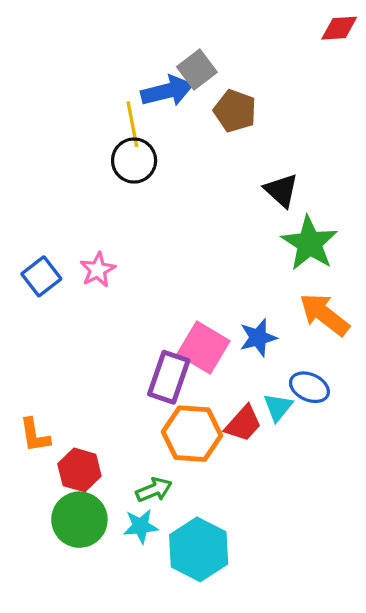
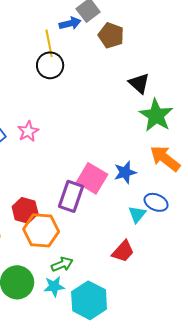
blue arrow: (167, 91) -> (70, 23), size x0.7
red trapezoid: (243, 424) -> (123, 251), moved
orange hexagon: (192, 434) -> (41, 230), moved
red hexagon: (79, 470) -> (25, 210), moved

